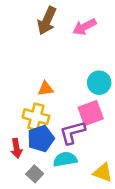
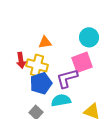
red arrow: (16, 148) -> (21, 60), moved

